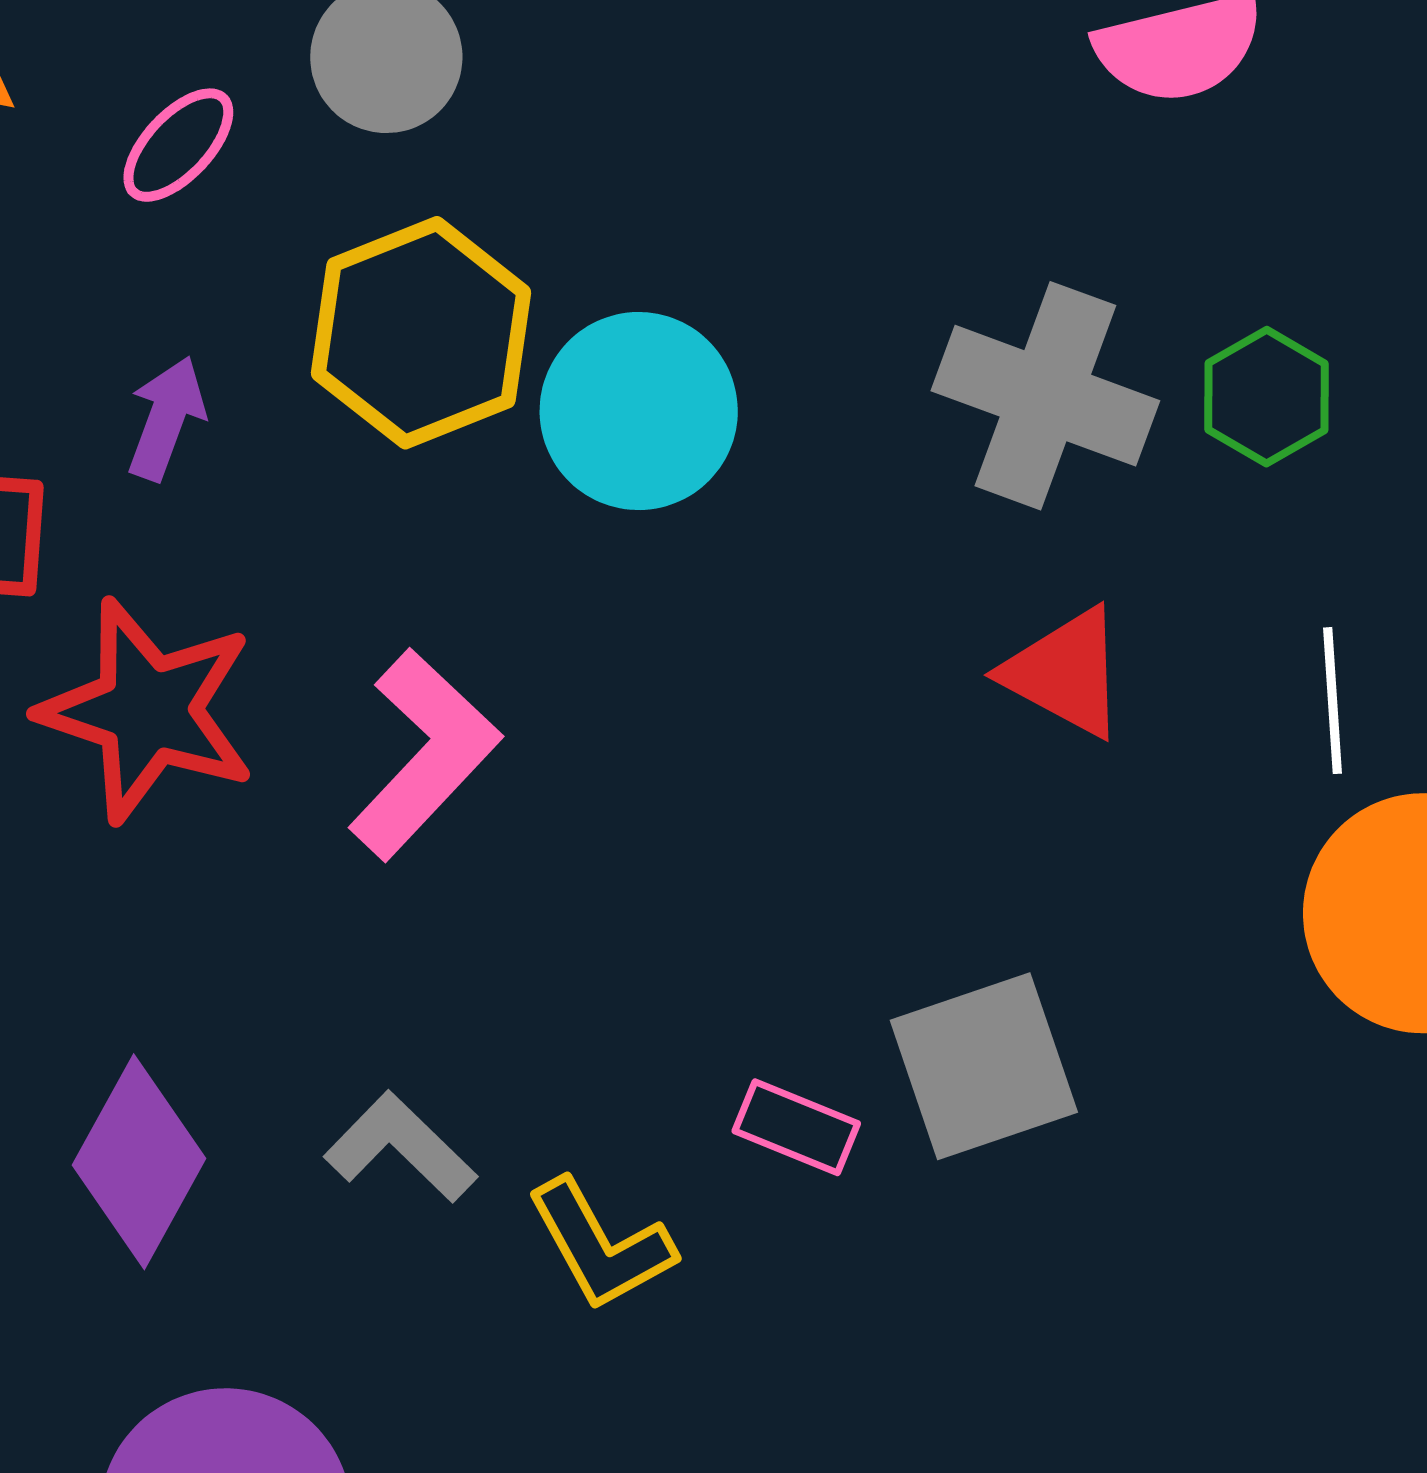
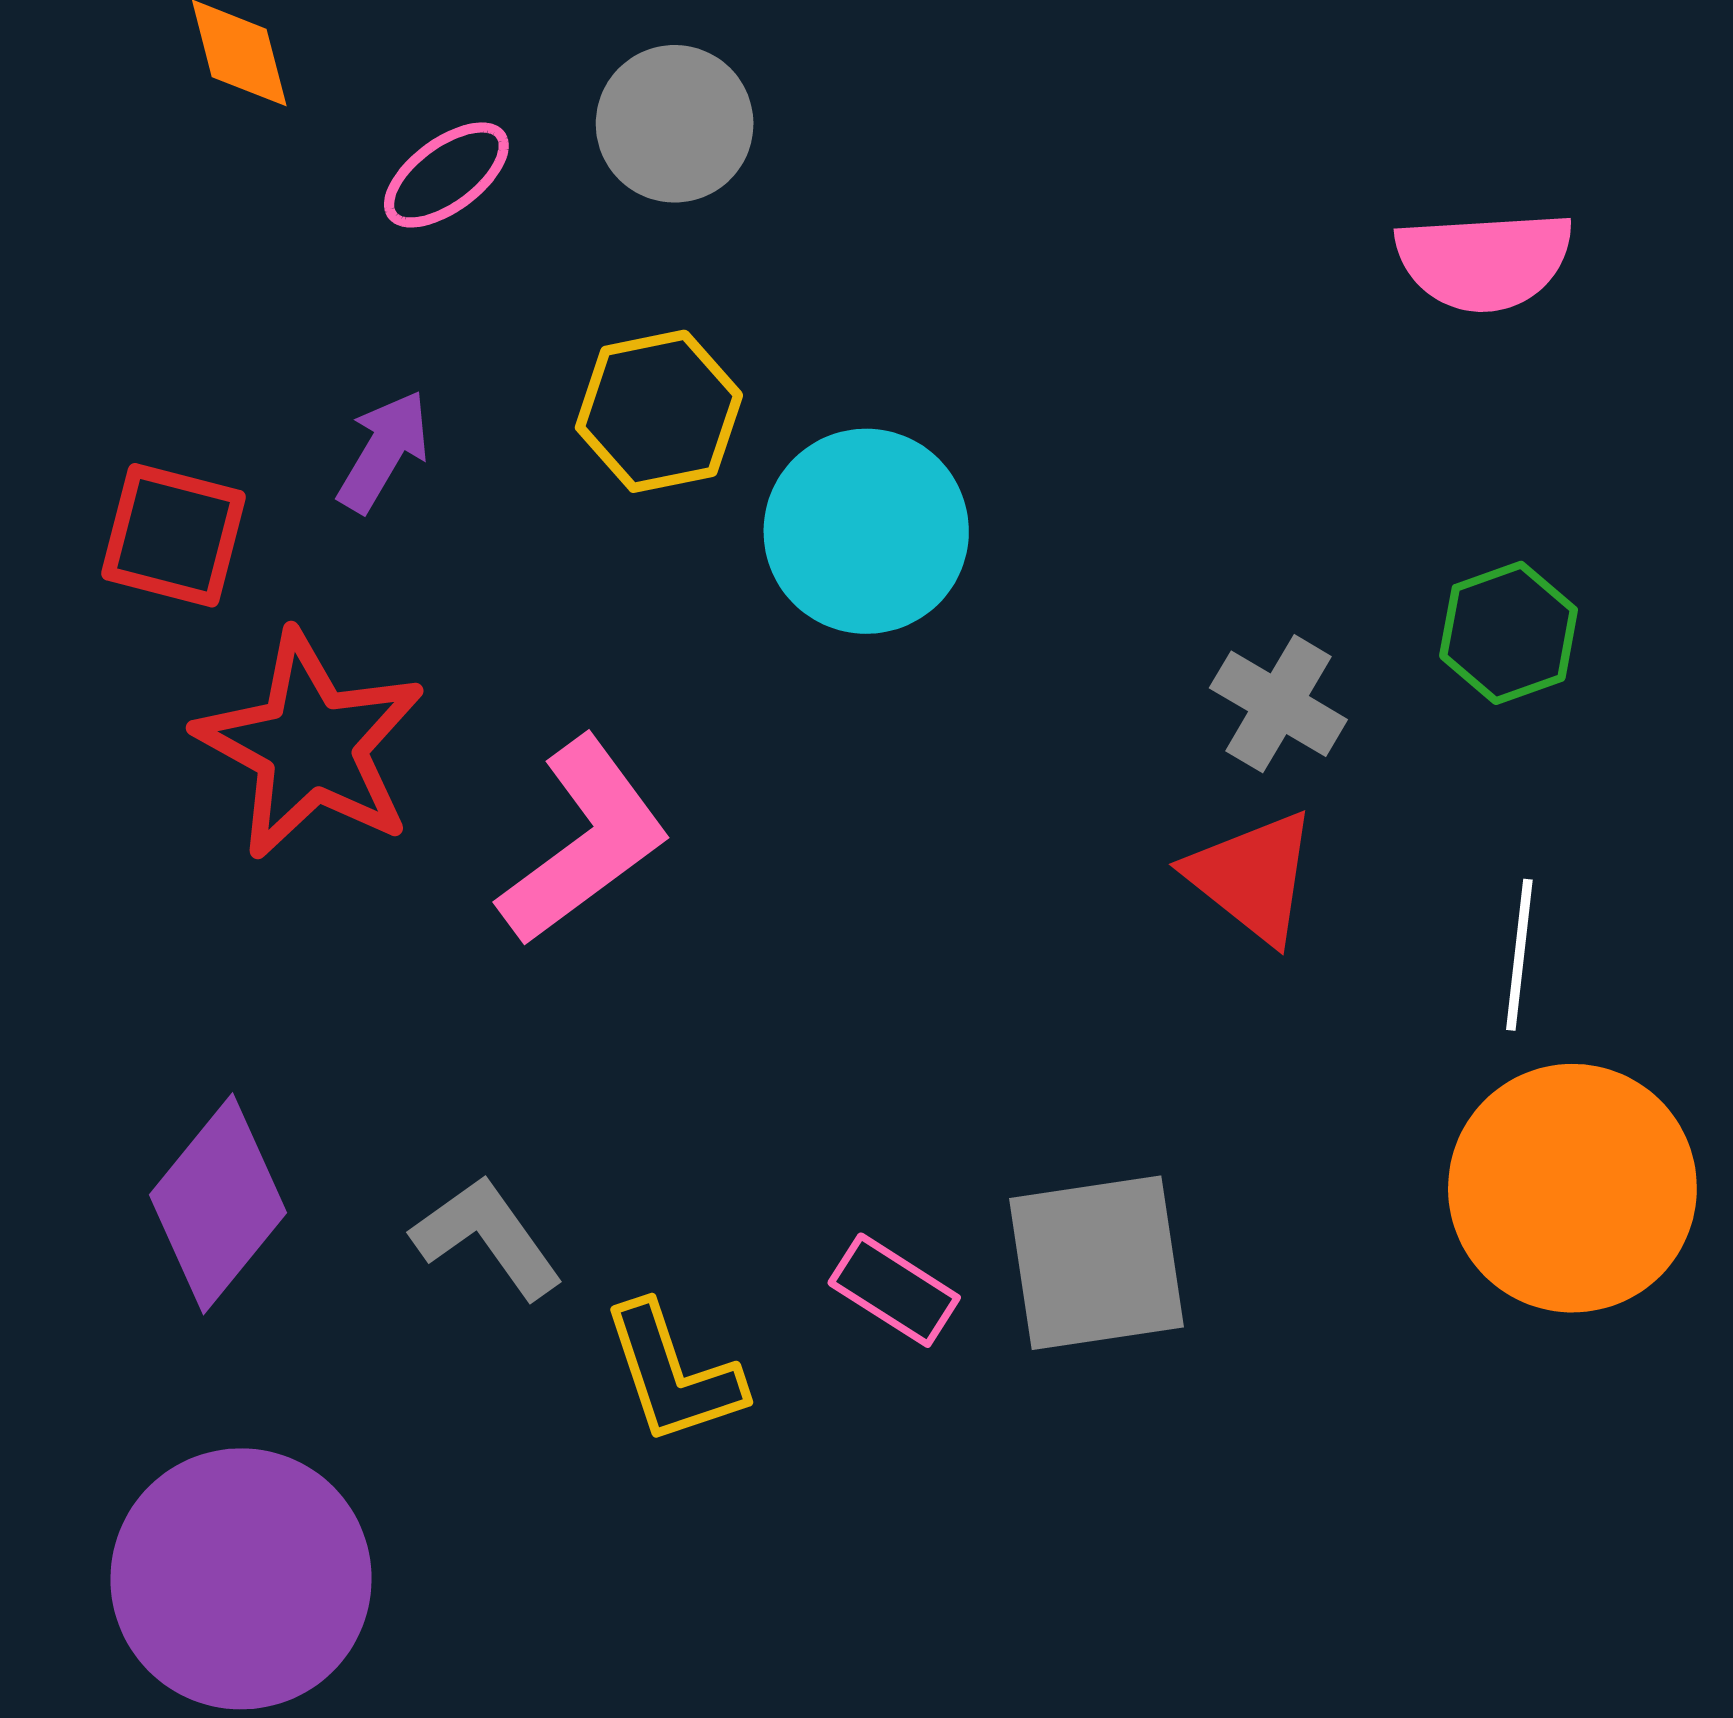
yellow hexagon: (421, 333) -> (659, 411), size x0.7
gray cross: (1045, 396) -> (1278, 704), moved, size x0.6

